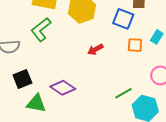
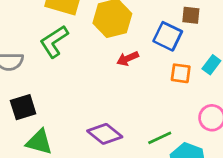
red arrow: (95, 49) -> (128, 59), moved
purple diamond: (63, 88) -> (105, 134), moved

